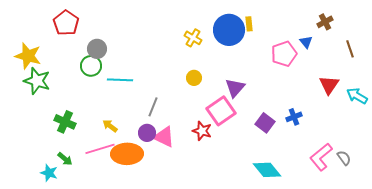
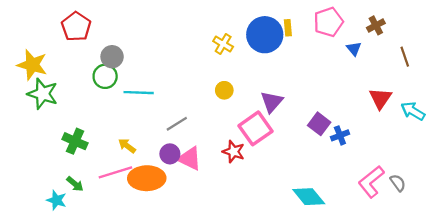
pink pentagon: (284, 54) -> (328, 22), moved
gray line: (153, 107) -> (177, 124), turned 36
purple square: (265, 123) -> (319, 124), moved

